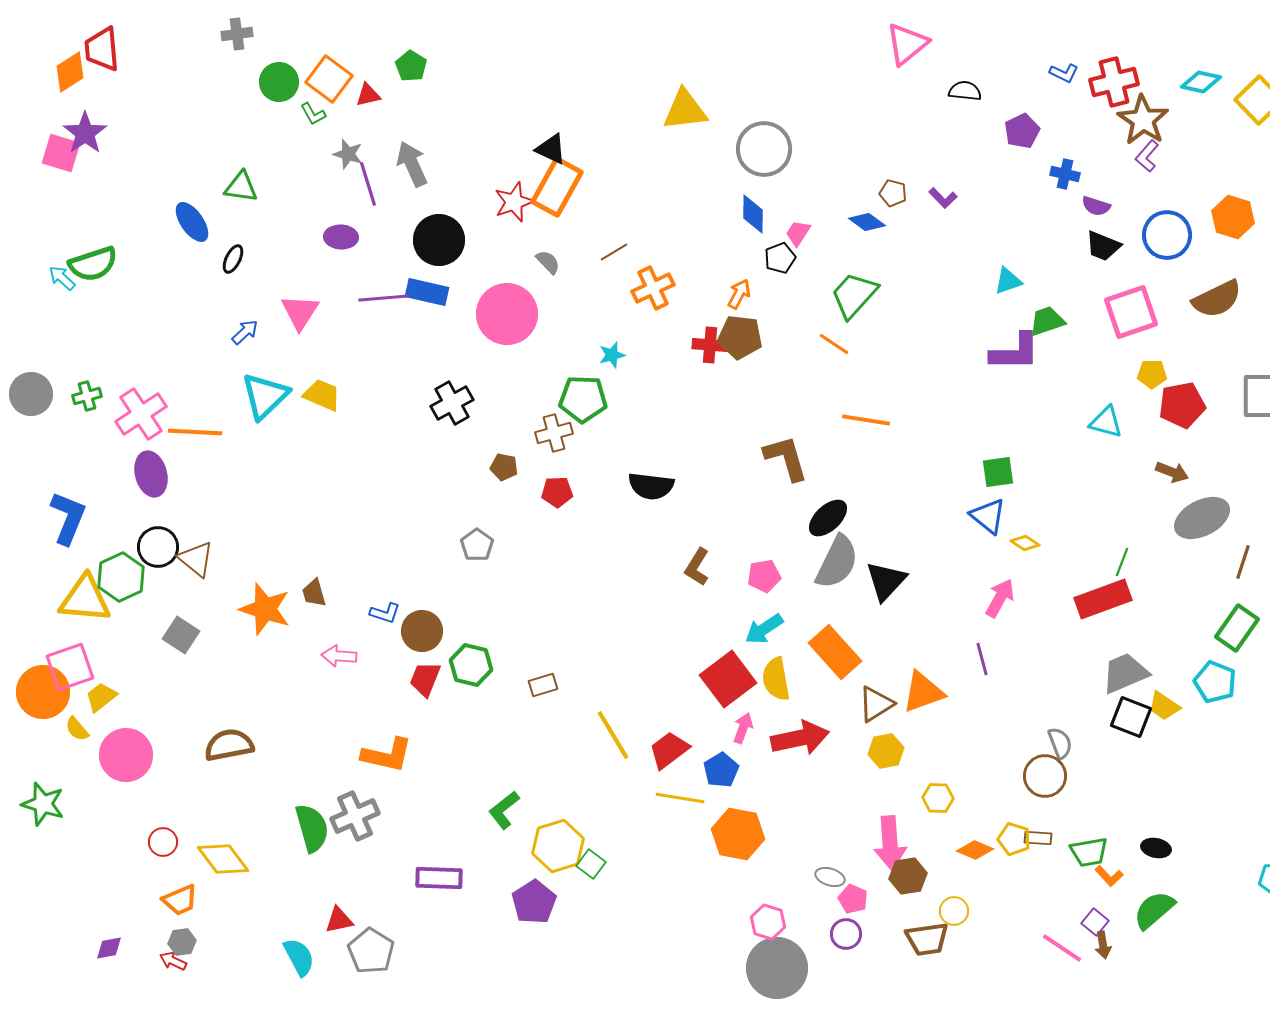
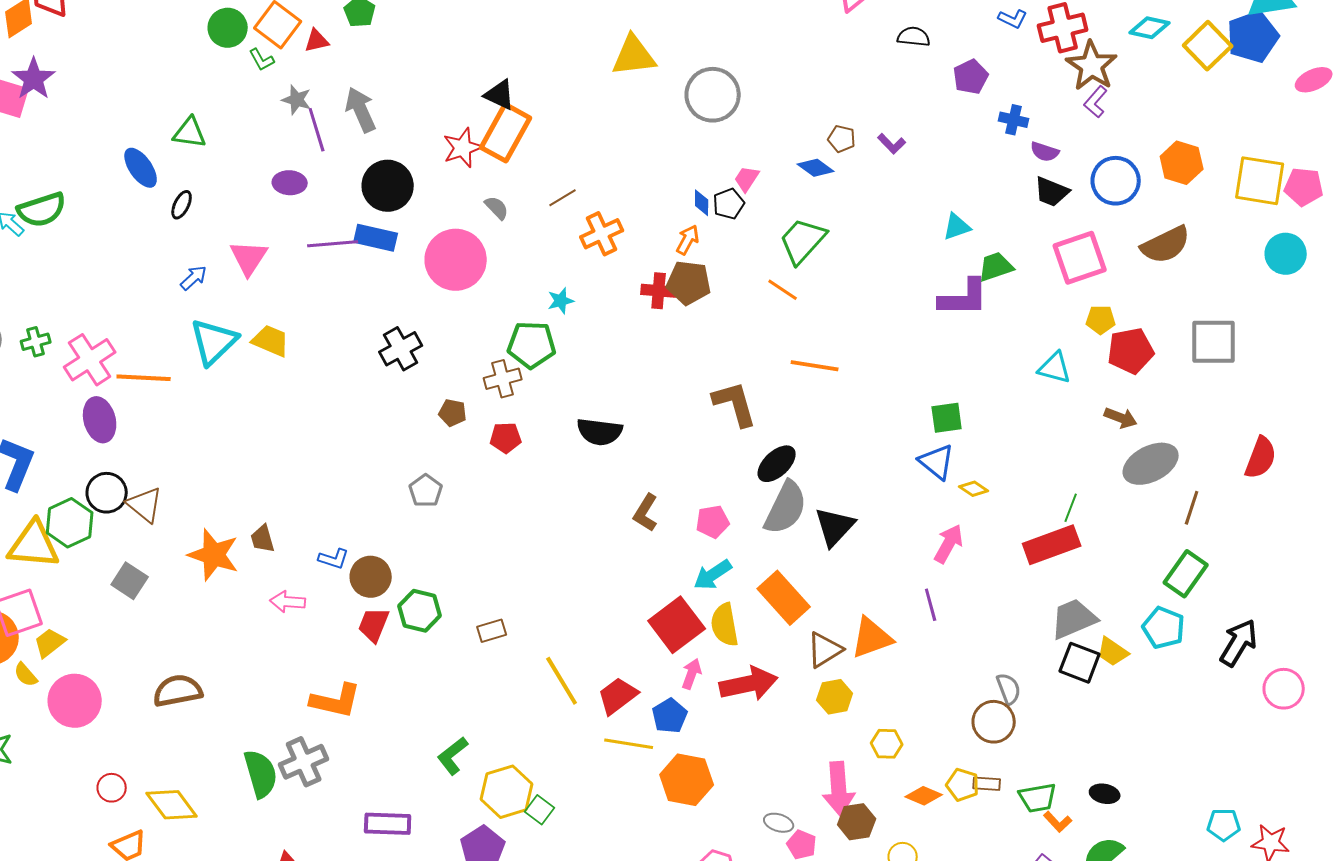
blue diamond: (753, 214) -> (702, 203), moved, size x0.7

